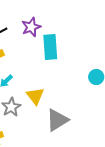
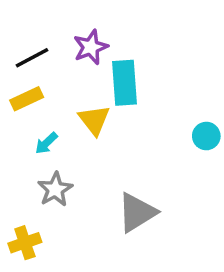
yellow triangle: (35, 96) -> (94, 120), moved

